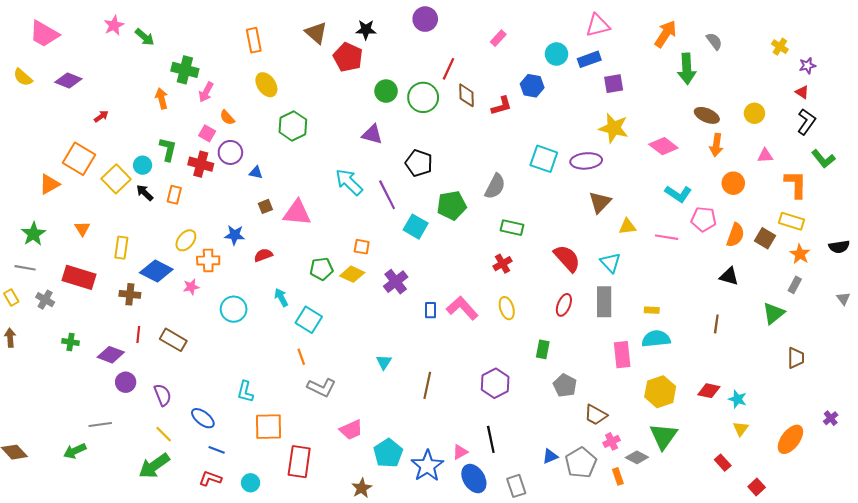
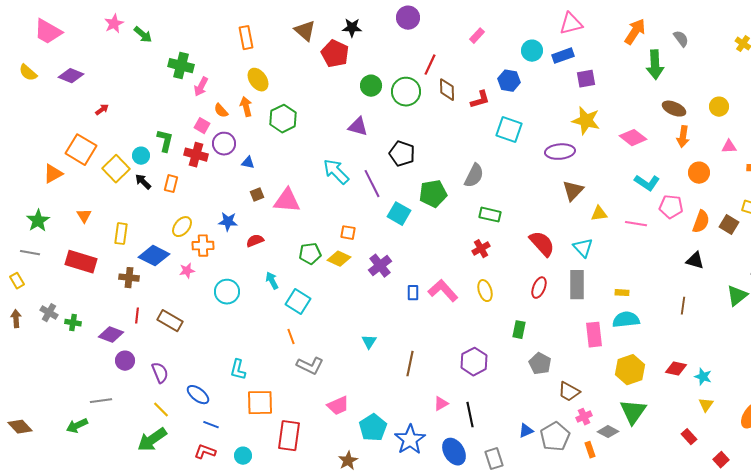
orange arrow: (162, 98) -> (246, 107), moved
cyan square: (544, 159) -> (509, 130), moved
gray cross: (45, 300) -> (49, 313), moved
pink triangle: (460, 452) -> (441, 404), moved

